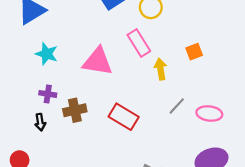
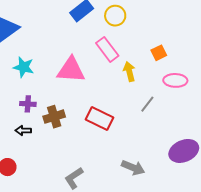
pink ellipse: (209, 113) -> (175, 80), moved
black arrow: (40, 122) -> (23, 130), turned 105

